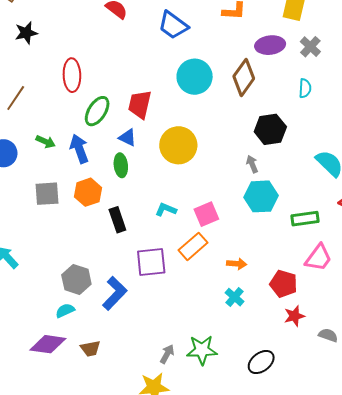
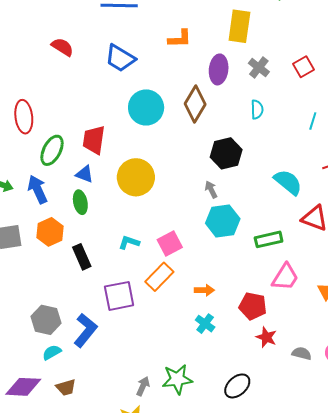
purple ellipse: (270, 45) -> (219, 69), turned -72
cyan semicircle: (65, 311) -> (52, 352), moved
red star: (294, 316) -> (266, 337), turned -30

